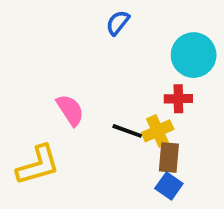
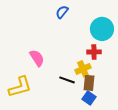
black line: (127, 131) -> (67, 80), moved

